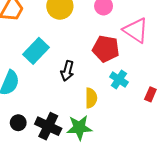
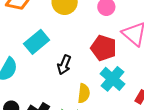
cyan cross: (119, 79) -> (113, 79), size x1.4

